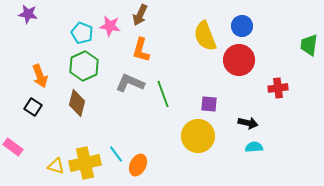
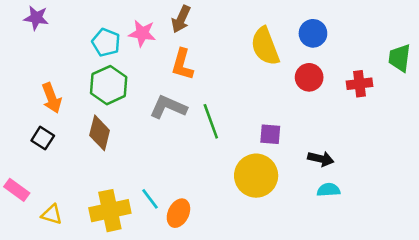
red circle: (239, 60) -> (309, 77), size x0.7
red cross: (278, 88) -> (360, 84), moved
yellow triangle: (56, 166) -> (52, 214), moved

